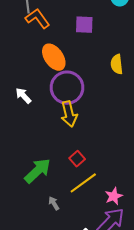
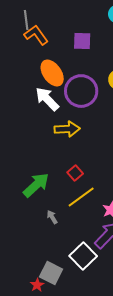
purple circle: (67, 88) -> (81, 91), moved
white arrow: (23, 96) -> (47, 99), moved, size x1.5
yellow arrow: (69, 114) -> (67, 129), turned -80

